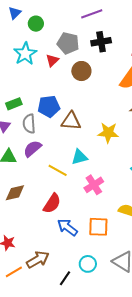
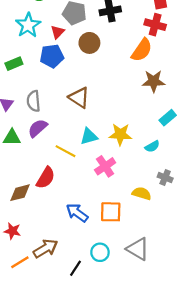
green rectangle: (14, 104) -> (14, 64), moved
blue pentagon: (49, 106) -> (52, 56), moved
brown triangle: (71, 121) -> (79, 98), turned 30
yellow star: (108, 133) -> (120, 134), moved
brown diamond: (15, 193) -> (20, 193), moved
red semicircle: (52, 203) -> (46, 178), moved

